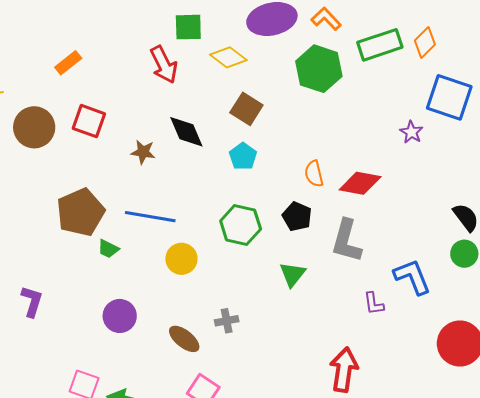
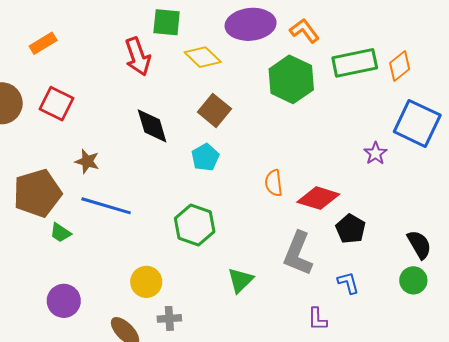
brown star: (143, 152) -> (87, 161), moved
black pentagon: (297, 217) -> (351, 229), moved
yellow circle: (181, 259) -> (146, 282), moved
blue L-shape: (412, 277) -> (348, 283), moved, size x0.6

